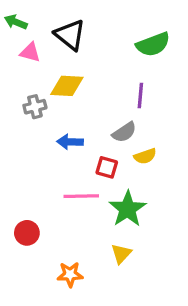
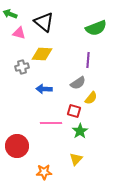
yellow semicircle: (145, 156) -> (91, 98), turned -32
red square: (107, 167) -> (74, 111), moved
green star: (128, 209) -> (80, 131), size x0.7
red circle: (27, 233) -> (17, 146), size x1.5

